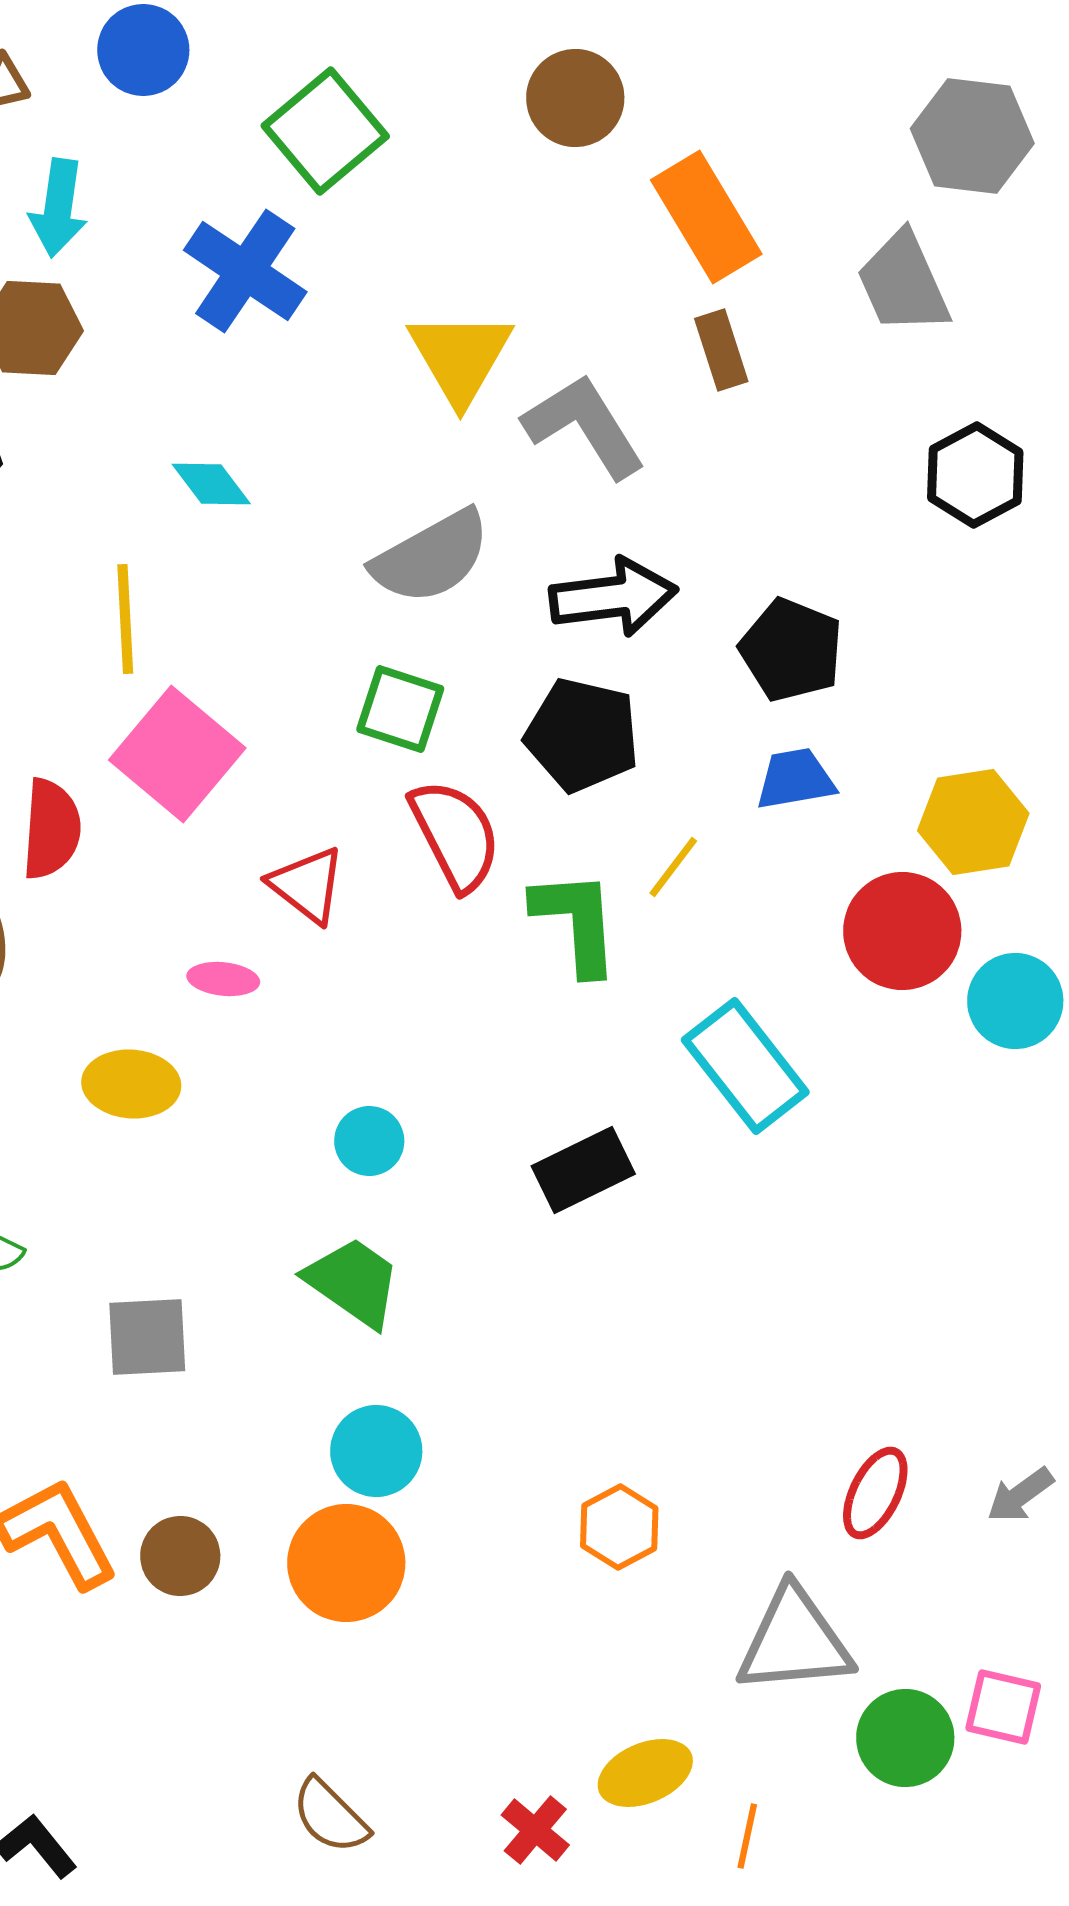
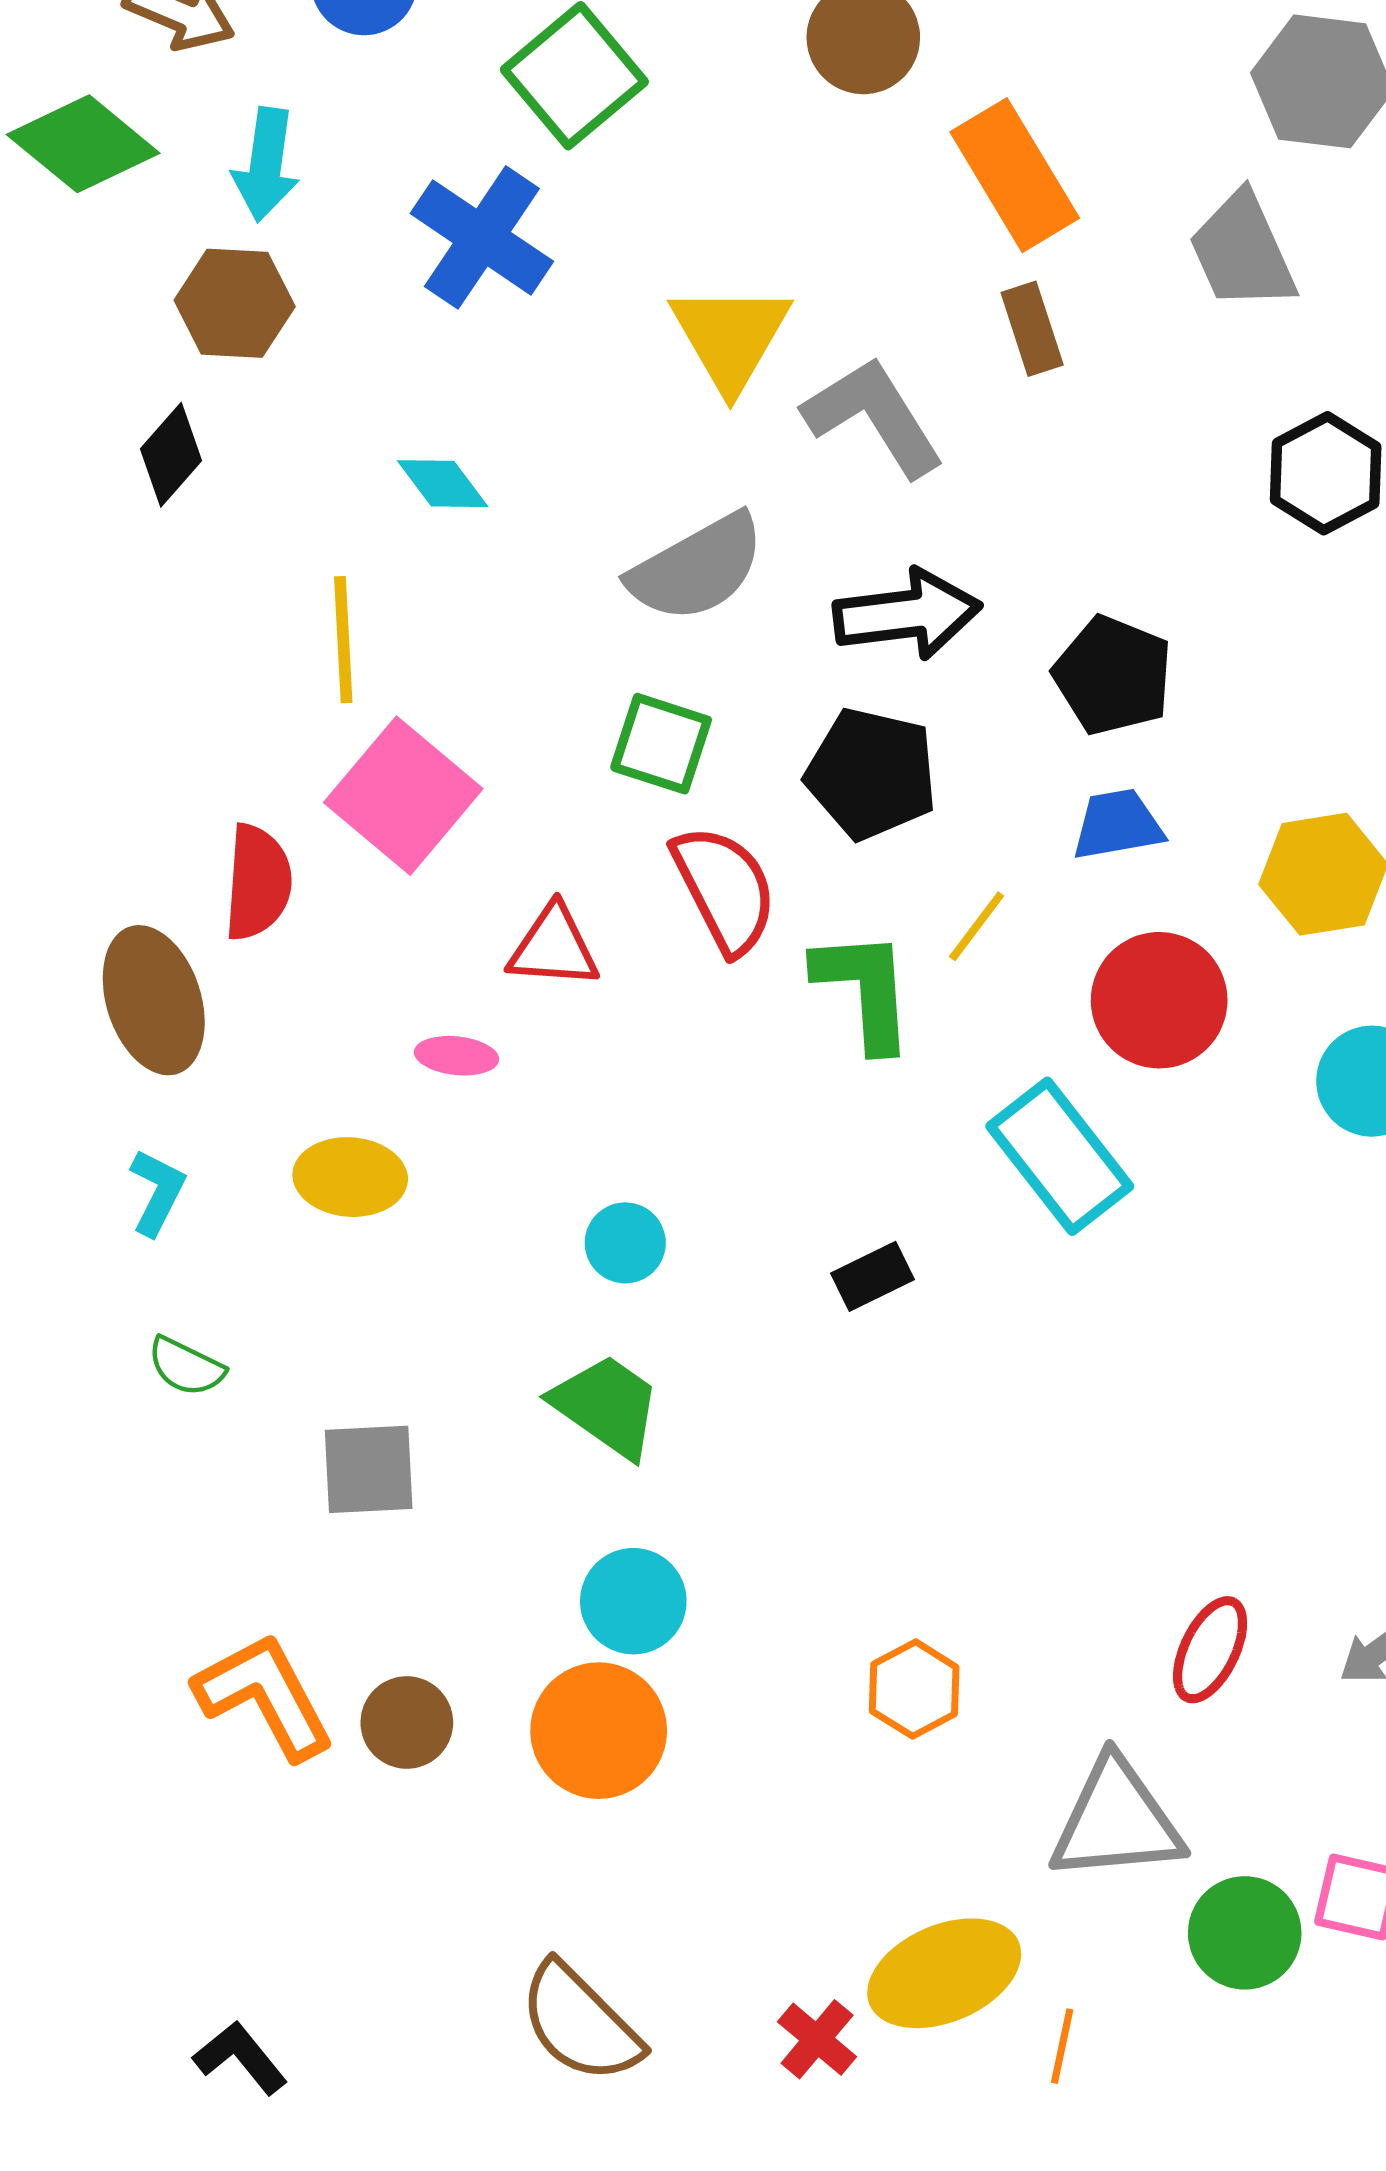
red triangle: (307, 885) -> (554, 947), turned -34
red circle: (902, 931) -> (1159, 1000), moved
black rectangle: (583, 1170) -> (873, 1276), size x0.7
yellow ellipse: (645, 1773) -> (944, 1973), size x1.4
brown semicircle: (330, 1816) -> (580, 2023), size x1.4

